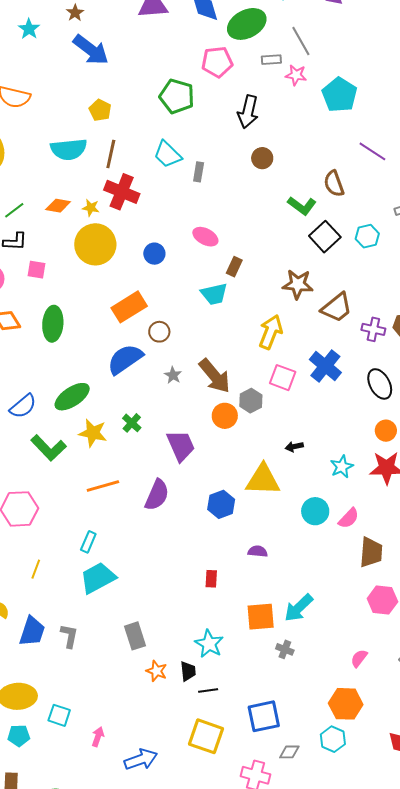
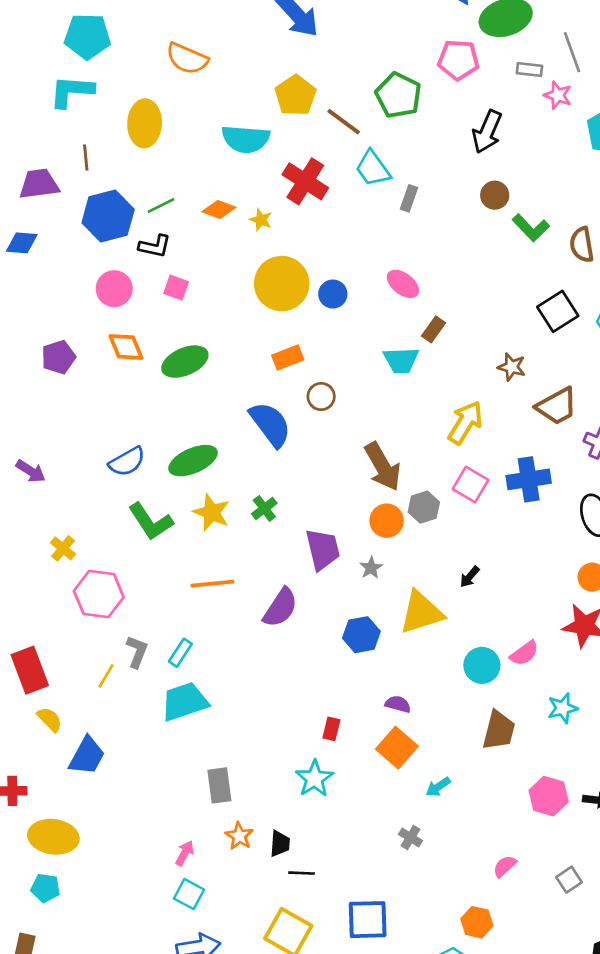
yellow pentagon: (100, 110) -> (296, 95), size x1.4
brown line: (111, 154) -> (344, 122), moved, turned -76
red cross: (122, 192) -> (305, 181), moved
green L-shape: (302, 206) -> (531, 228), moved
yellow circle: (95, 244) -> (282, 284), moved
brown star: (298, 284) -> (512, 367), size x0.7
orange rectangle: (129, 307) -> (288, 357), size x0.7
green ellipse: (53, 324) -> (185, 362), turned 52
blue semicircle: (125, 359) -> (270, 424), turned 78
blue cross: (325, 366) -> (529, 479), turned 32
gray star: (173, 375) -> (371, 568), moved
black arrow: (294, 447) -> (470, 577), turned -48
cyan star: (342, 467) -> (563, 708), moved
yellow triangle: (263, 480) -> (421, 612), turned -30
pink semicircle: (349, 518) -> (524, 653), moved
brown trapezoid: (371, 552) -> (499, 730), moved
cyan arrow: (299, 608) -> (438, 787), size x0.6
orange square: (261, 617) -> (397, 748), moved, turned 36
gray L-shape: (69, 636) -> (137, 652), moved
cyan star: (209, 644) -> (314, 779), moved
orange hexagon: (346, 704) -> (477, 922), size x0.7
cyan square: (59, 715) -> (189, 894), moved
pink arrow: (98, 737) -> (185, 853), moved

